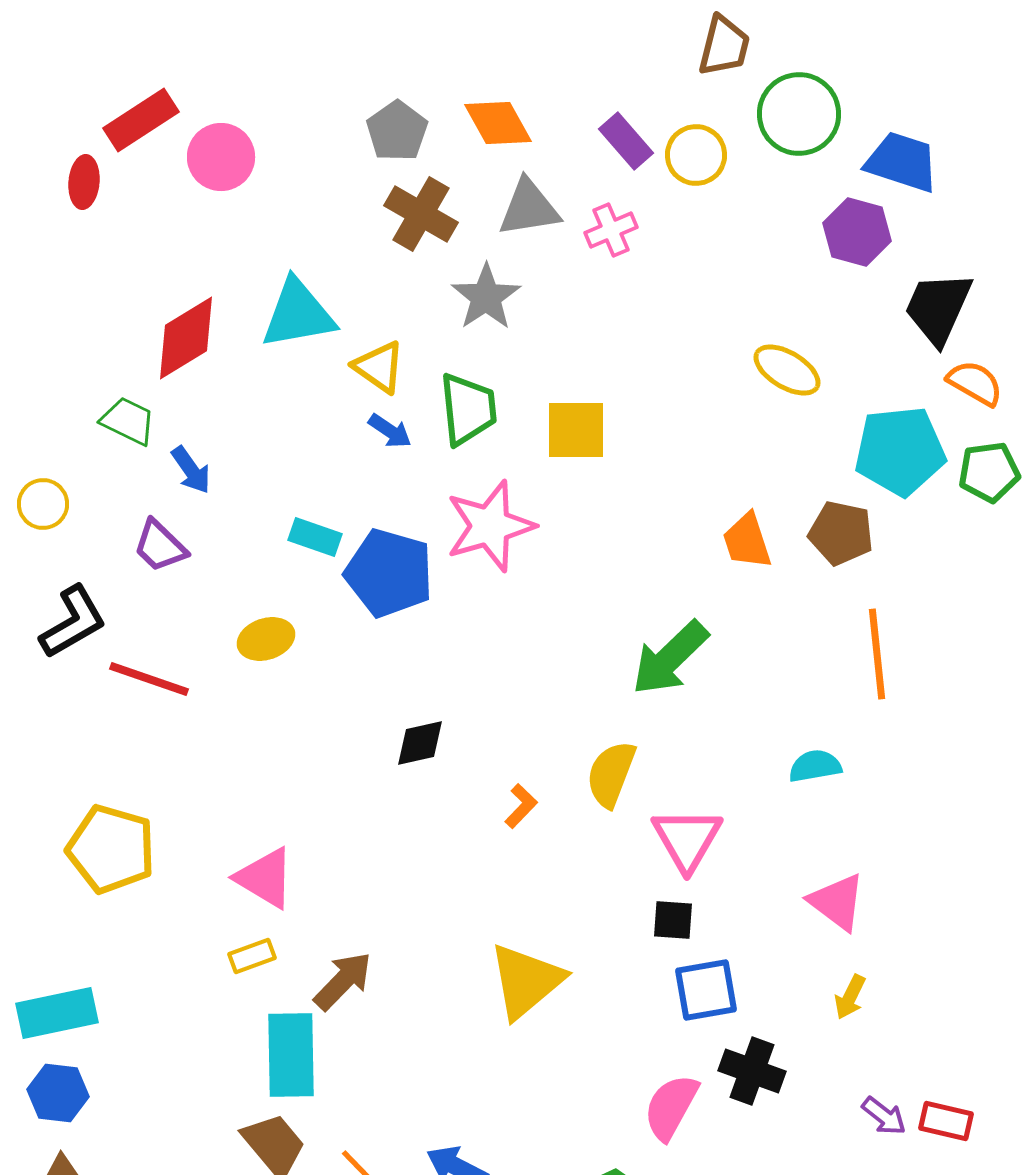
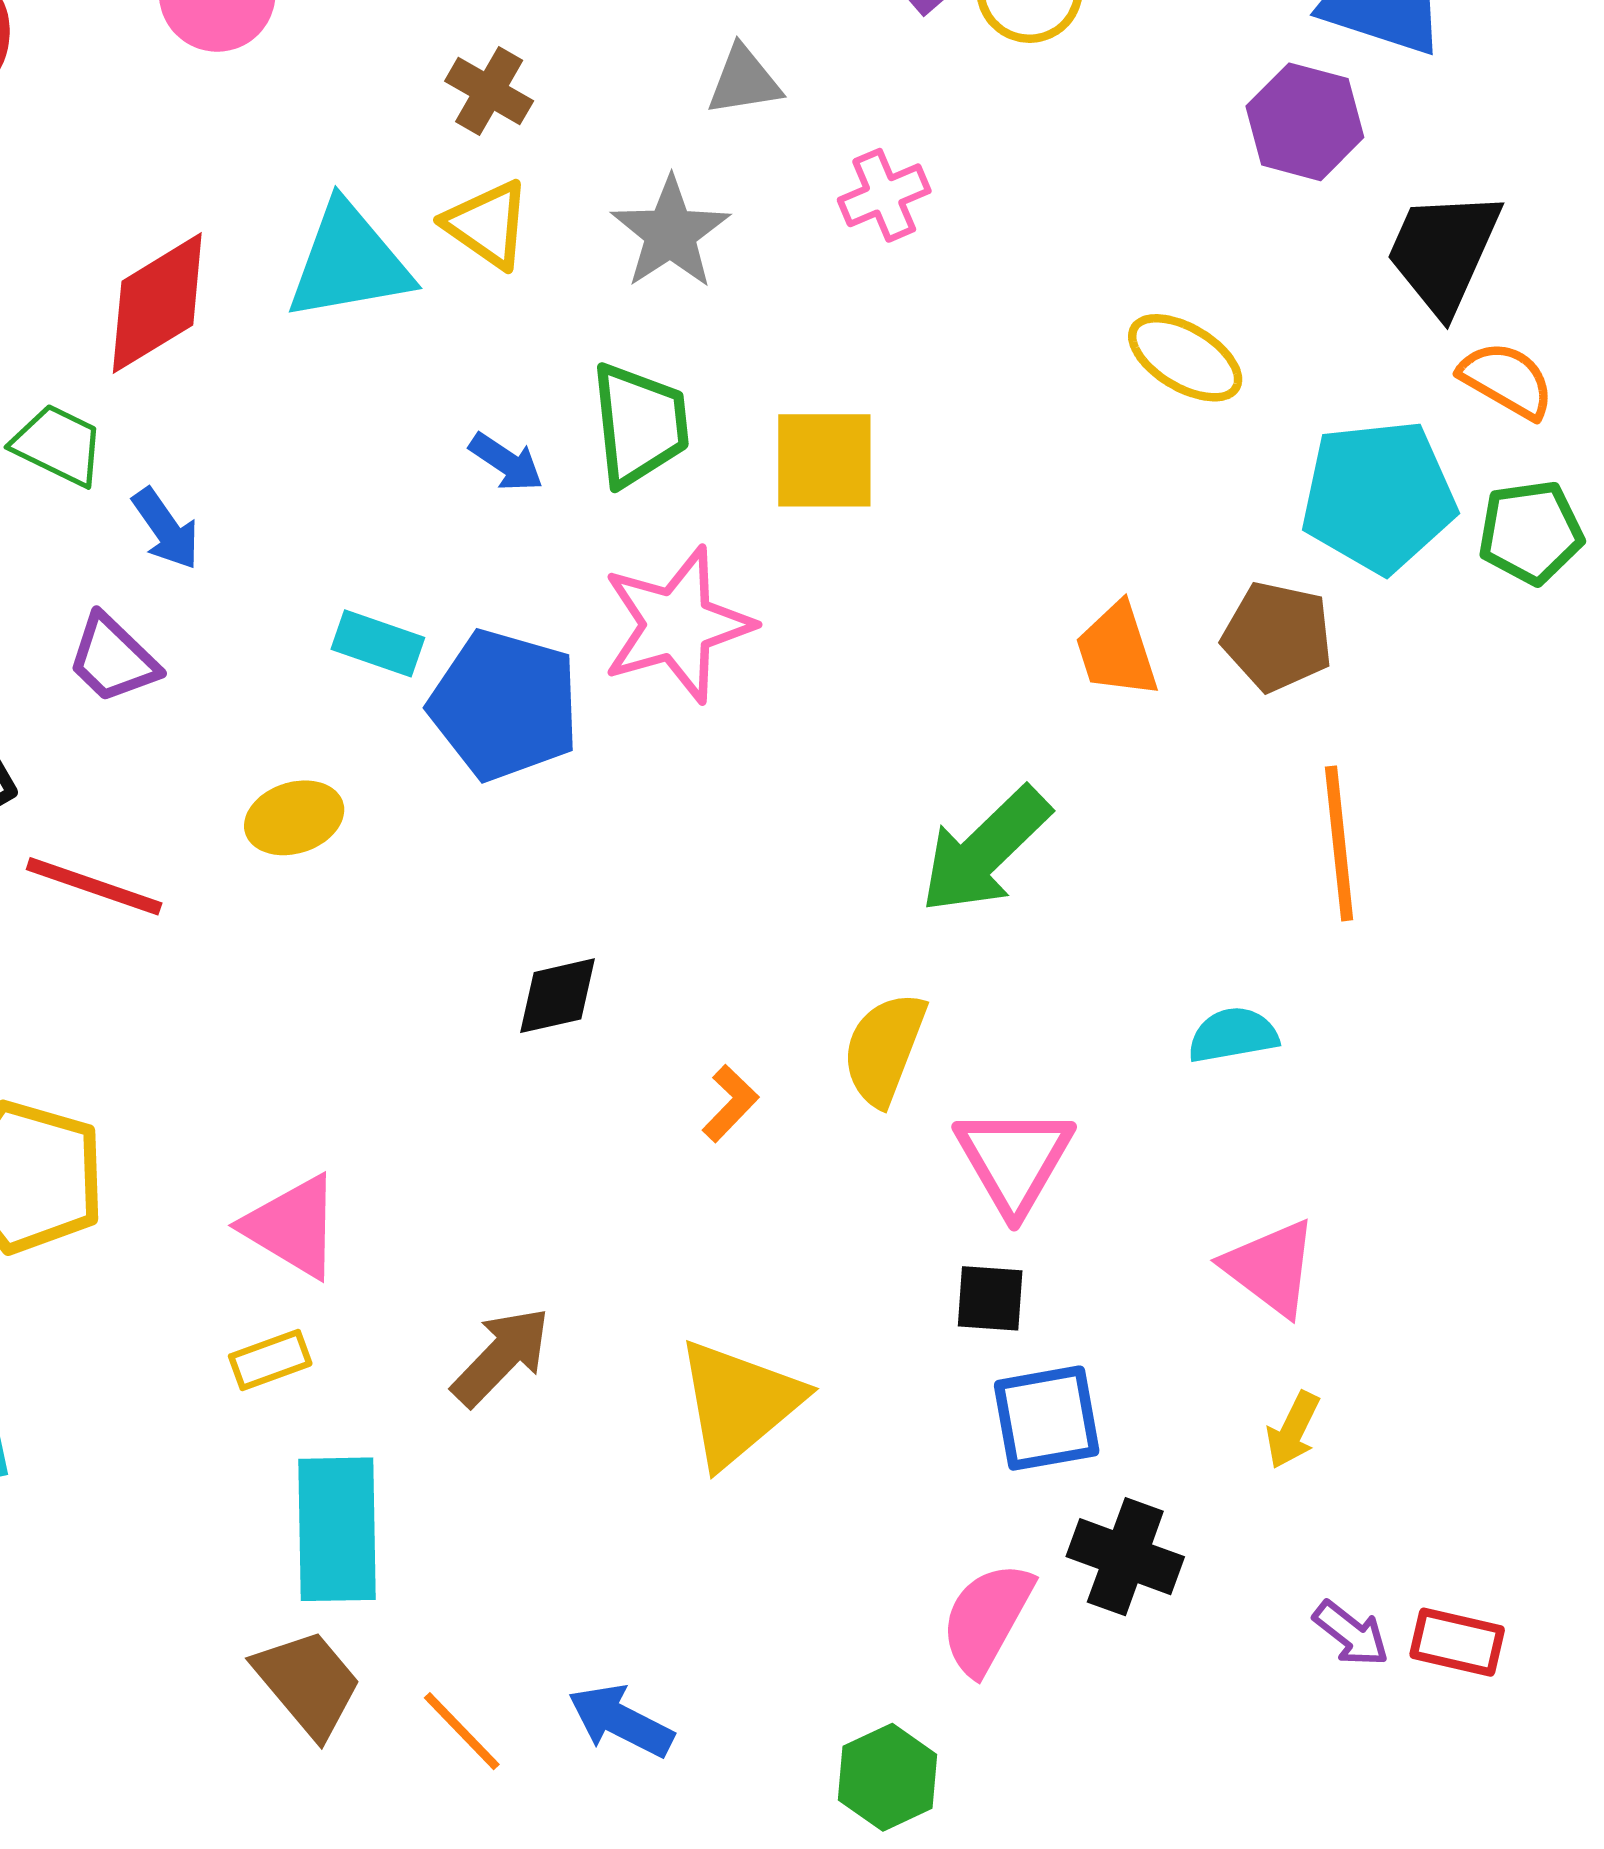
gray triangle: (529, 208) -> (744, 81), size x0.7
brown cross: (421, 214) -> (489, 91), moved, size x0.7
pink cross: (611, 230) -> (884, 195), moved
yellow triangle: (379, 367) -> (487, 224), moved
brown arrow: (343, 981) -> (501, 1357), moved

